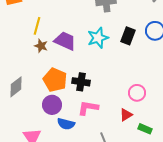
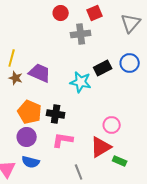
black rectangle: (128, 36) -> (103, 68), turned 42
cyan star: (98, 38) -> (81, 82), moved, turned 30
red triangle: (126, 115) -> (101, 147), size x1.6
blue semicircle: (66, 124) -> (31, 162), moved

